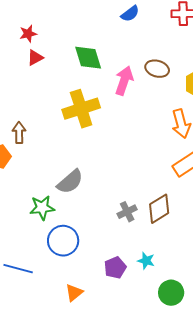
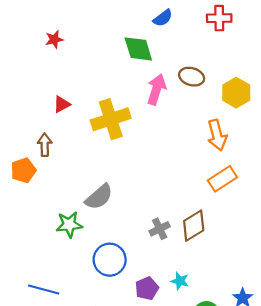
red triangle: (35, 58) -> (62, 104), moved
green diamond: (88, 58) -> (138, 49), moved
blue circle: (63, 241) -> (110, 260), moved

